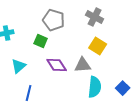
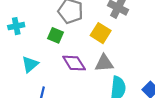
yellow square: (98, 46) -> (101, 33), moved

